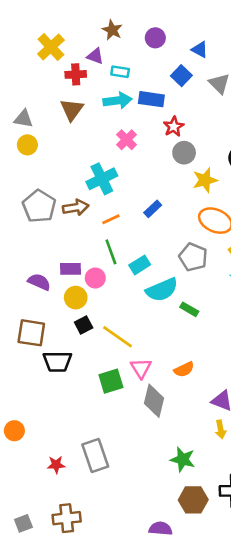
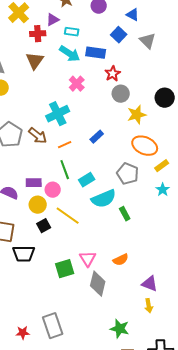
purple triangle: (95, 56) -> (53, 20), turned -48
cyan arrow: (117, 100) -> (70, 54), turned 40
brown arrow: (76, 208) -> (38, 136), turned 48
green rectangle: (189, 309) -> (125, 214), turned 32
yellow line: (117, 337) -> (68, 216), moved

